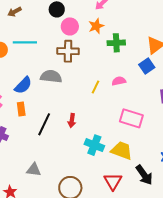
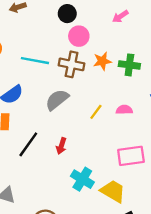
orange star: (96, 26) -> (102, 61), moved
cyan line: (25, 42) -> (35, 61), moved
gray semicircle: (51, 76) -> (57, 100), moved, turned -55
pink rectangle: (131, 118) -> (131, 156), turned -35

